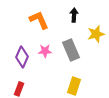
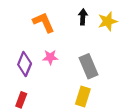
yellow star: (96, 34) -> (108, 21), moved
gray rectangle: (71, 50) -> (88, 66), moved

